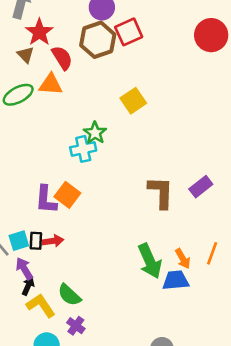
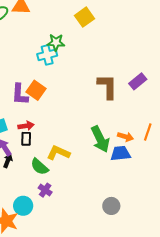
green star: (95, 133) -> (56, 42), turned -30
black rectangle: (36, 241) -> (26, 139), moved
orange arrow: (183, 259) -> (125, 137), turned -42
yellow L-shape: (41, 306) -> (58, 153), moved, turned -30

